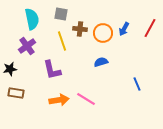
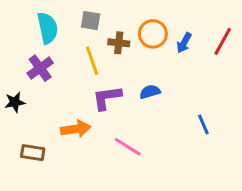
orange circle: (103, 33) -> (153, 34), moved
purple L-shape: (52, 70) -> (107, 98), moved, turned 95
brown rectangle: (16, 93) -> (33, 153), moved
orange arrow: (59, 100) -> (76, 129), moved

